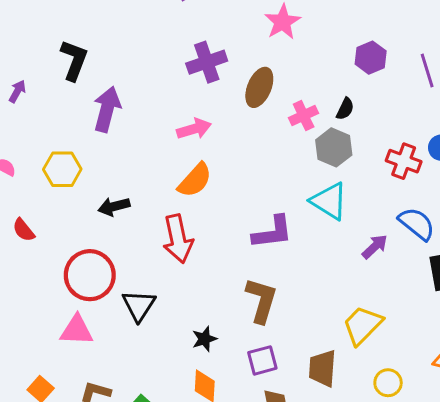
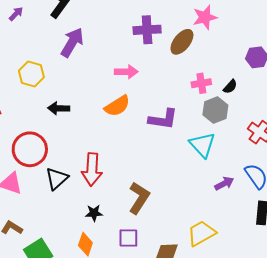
brown ellipse: (259, 87) -> (182, 42), moved
purple L-shape: (272, 232) -> (163, 119), moved
red arrow: (178, 239) -> (92, 169), moved

